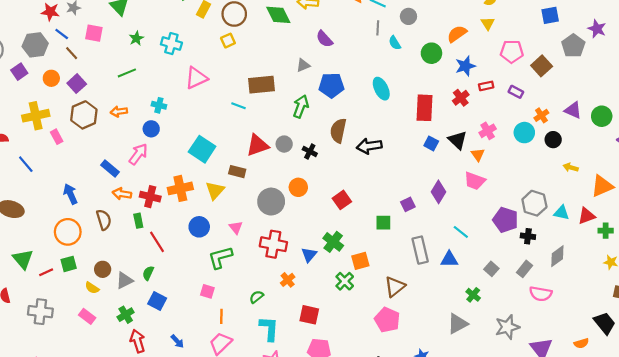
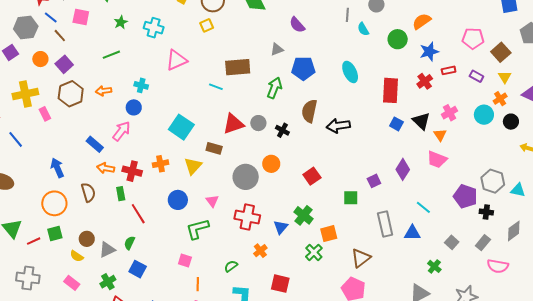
yellow triangle: (488, 23) -> (505, 77), moved
orange cross: (180, 188) -> (160, 164), size x0.7

